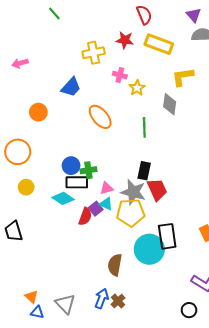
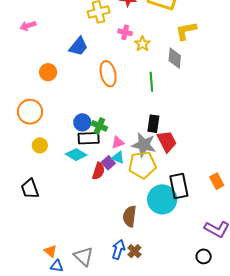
orange ellipse: (100, 117) -> (108, 74), turned 30
green cross: (88, 170) -> (99, 126), turned 35

